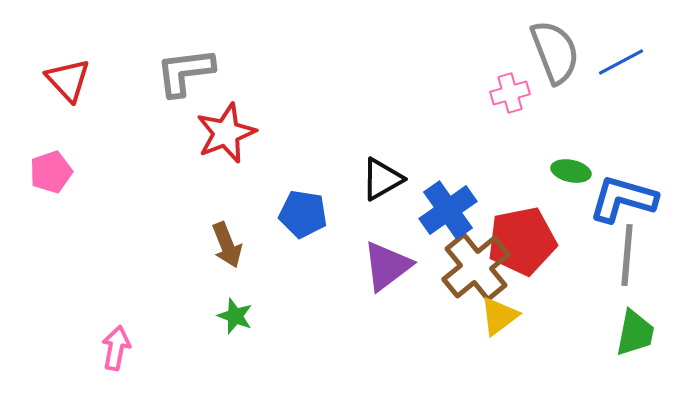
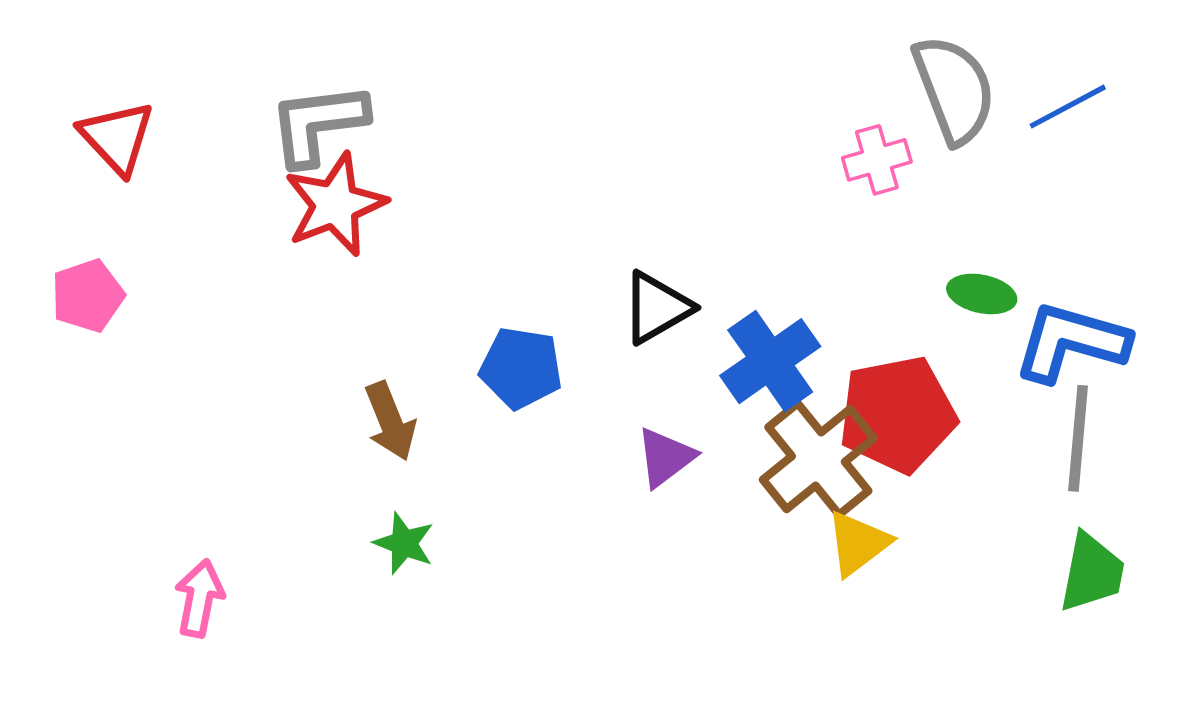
red star: (226, 133) -> (335, 205), moved
purple triangle: (387, 266) -> (665, 457), size x0.7

